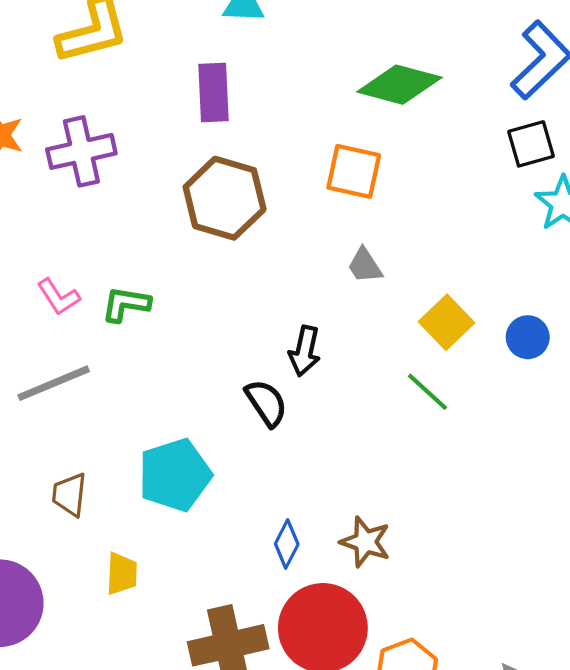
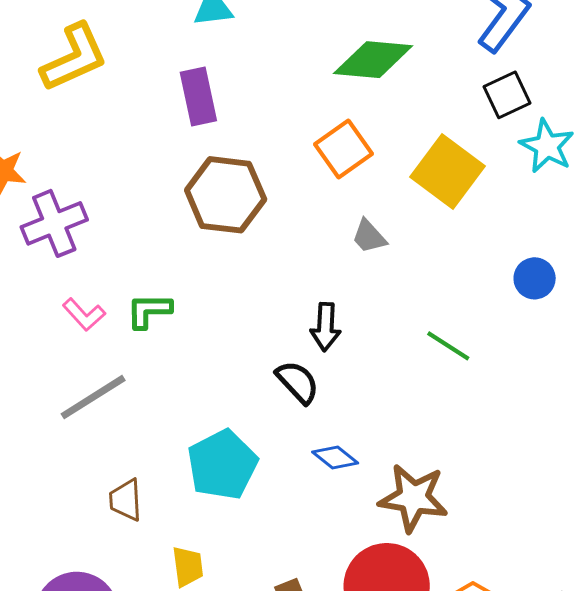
purple cross: (81, 151) -> (54, 223), moved
orange square: (354, 171) -> (344, 149), turned -38
yellow square: (446, 322) -> (447, 171), moved, size x1.4
brown star: (365, 542) -> (413, 498), size x1.4
blue diamond: (287, 544) -> (335, 457), moved, turned -69

